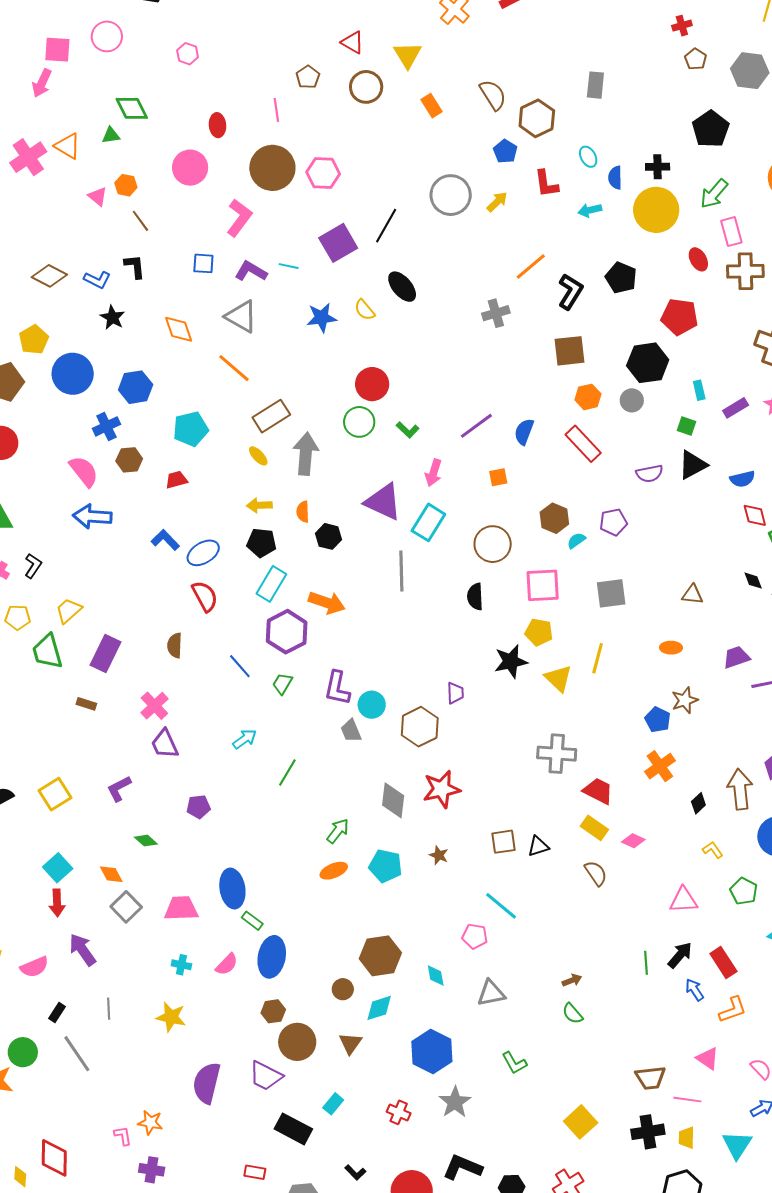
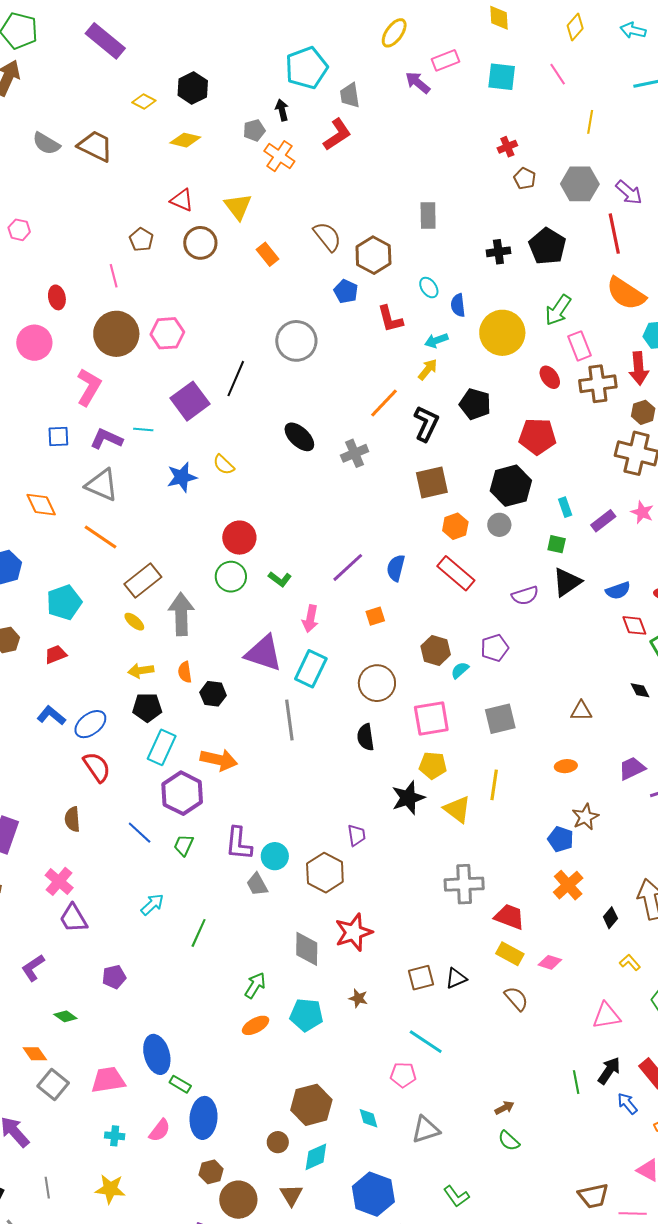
black cross: (658, 167) -> (498, 252), moved
yellow arrow: (497, 202) -> (428, 370), moved
black ellipse: (402, 287) -> (299, 437), moved

